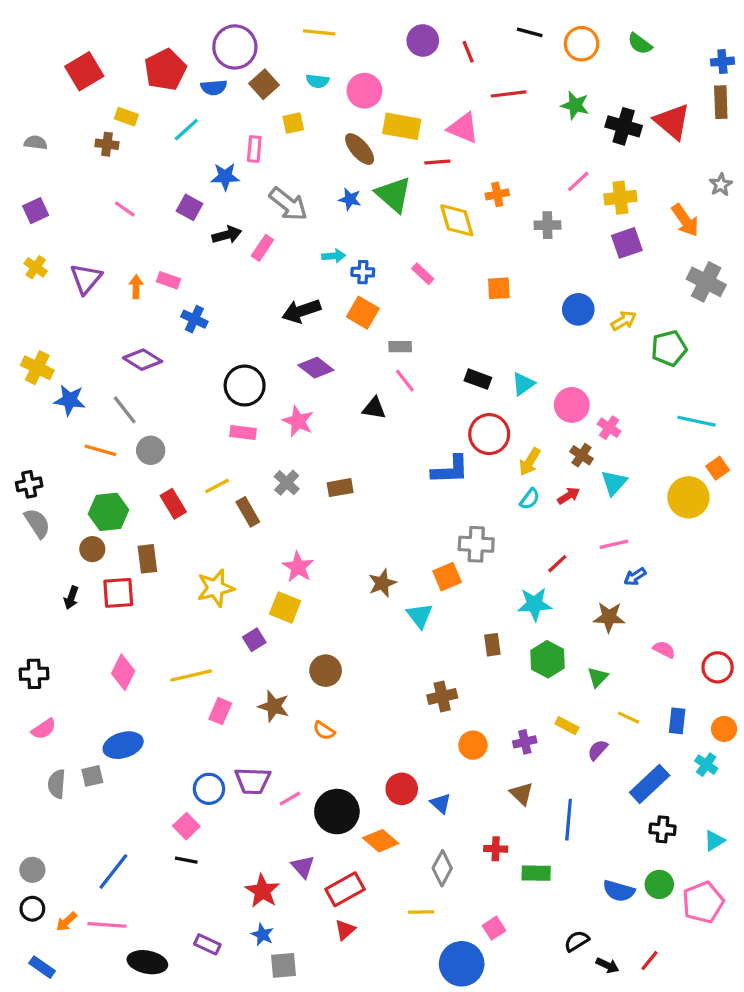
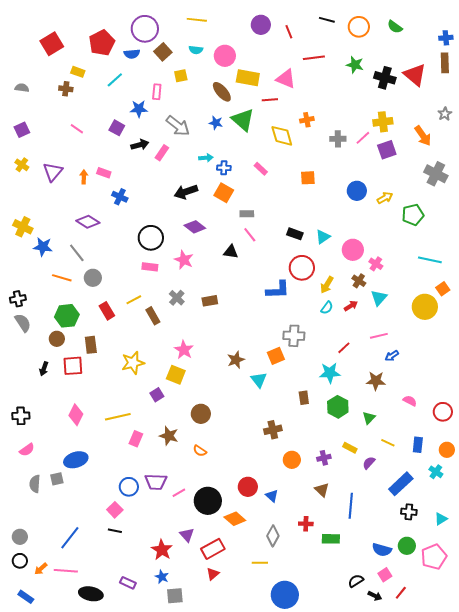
pink line: (578, 181) -> (363, 138), moved
pink square: (494, 928) -> (385, 575), moved

